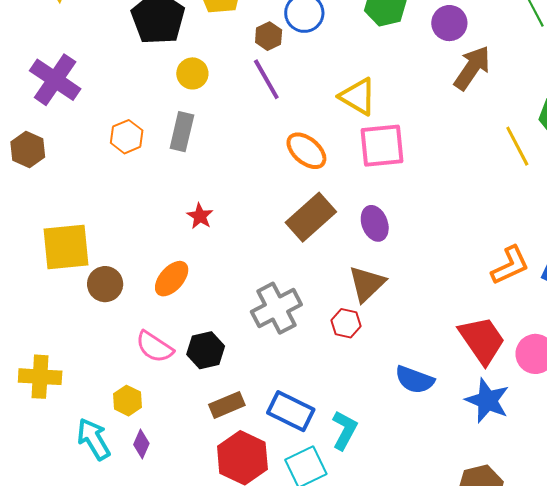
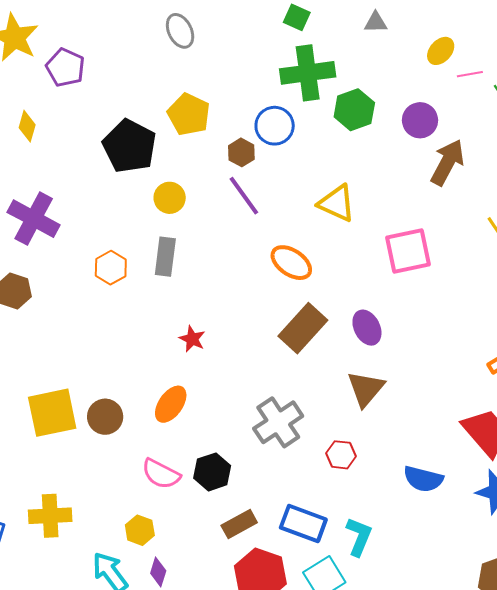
pink square: (382, 146) -> (408, 251), moved
yellow square: (66, 247) -> (52, 413), moved
red hexagon: (346, 323) -> (341, 455), moved

